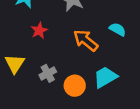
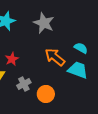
red star: (39, 31) -> (12, 59), moved
cyan trapezoid: (105, 77) -> (78, 70), moved, turned 50

